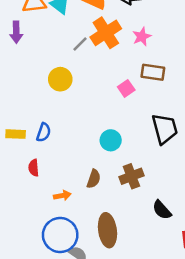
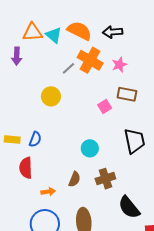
orange cross: (106, 33) -> (90, 60), turned -30
red semicircle: (34, 168) -> (26, 168), size x1.5
black semicircle: (162, 210) -> (129, 207), size x1.4

